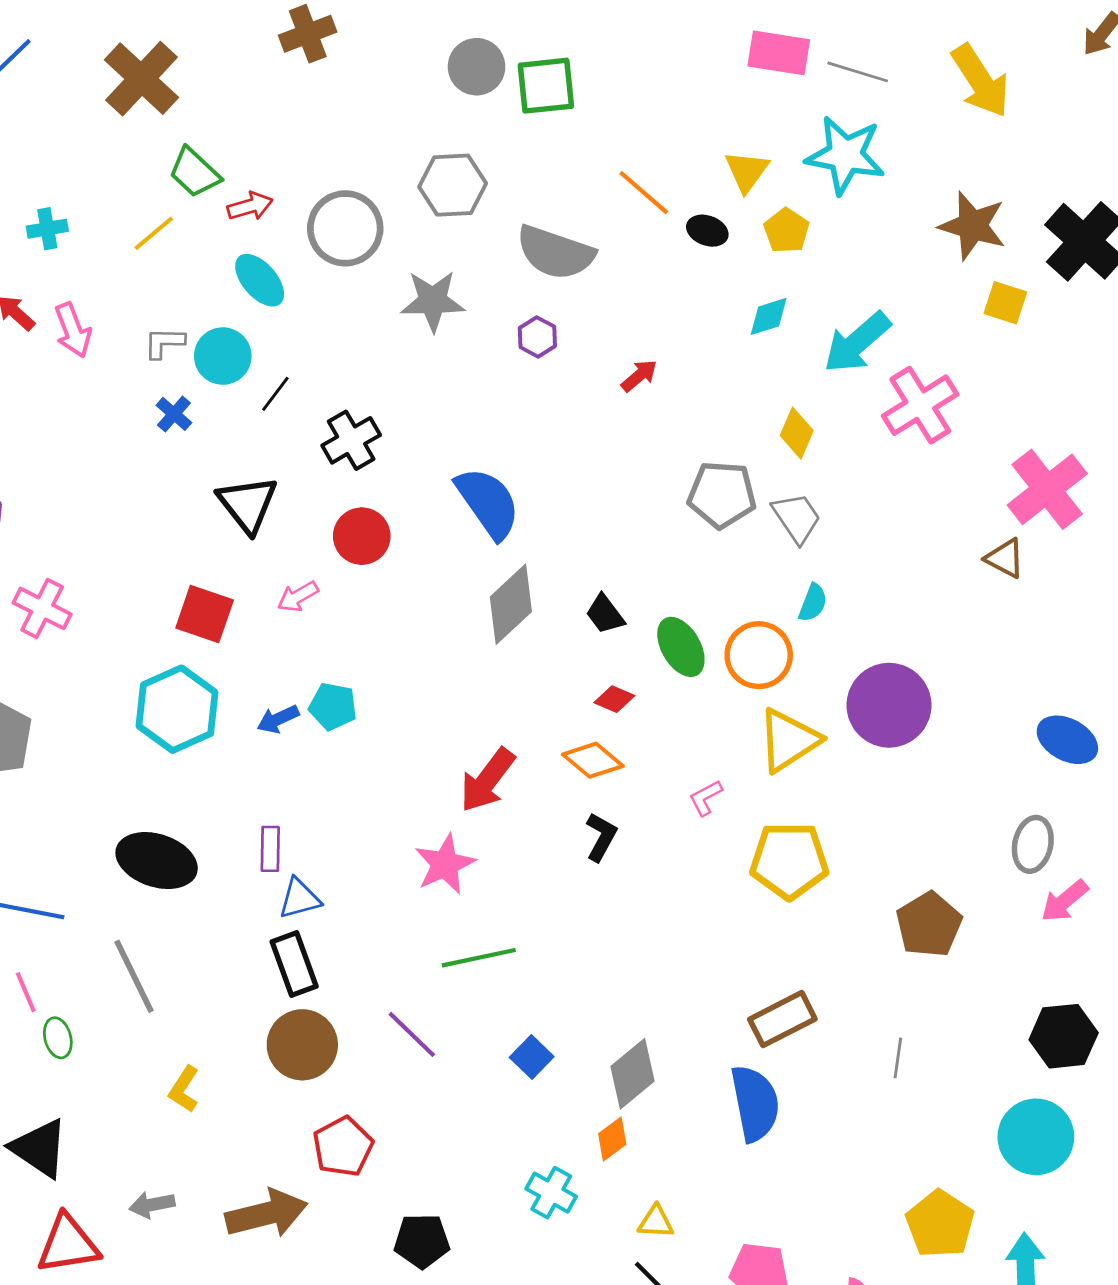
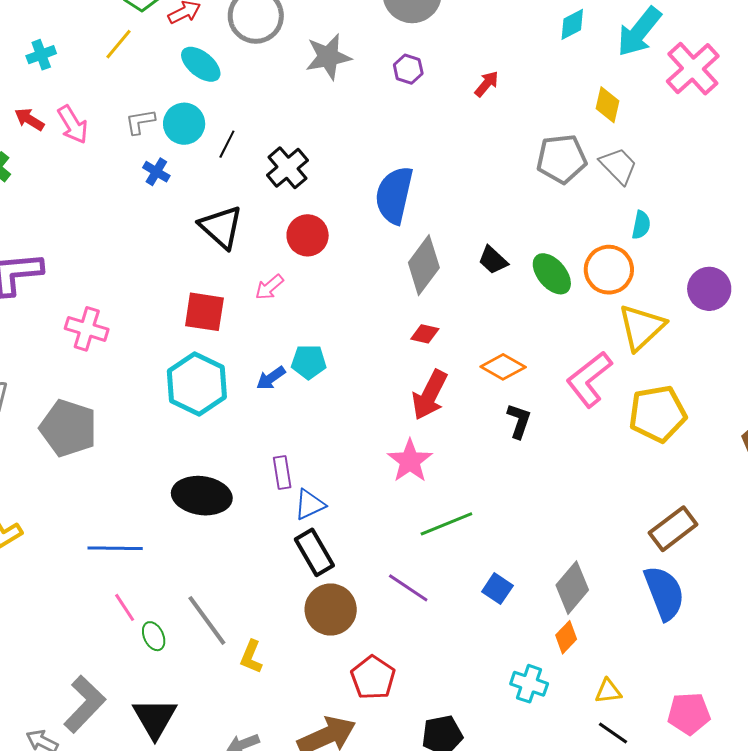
blue semicircle: (488, 503) -> (394, 195), turned -122
red diamond: (614, 699) -> (425, 334), moved
purple circle: (889, 705) -> (709, 289), size x0.7
pink L-shape: (706, 798) -> (589, 379), size x2.0
gray line: (134, 976) -> (207, 620), moved
black triangle: (39, 1148) -> (155, 718), turned 36

